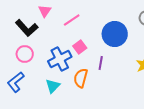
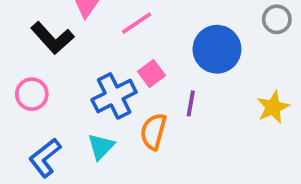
pink circle: (25, 54) -> (32, 94), moved
blue L-shape: (16, 82) -> (45, 158), moved

